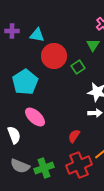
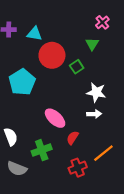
pink ellipse: (35, 117) -> (55, 118), moved
red cross: (79, 165) -> (78, 168), size x0.7
green cross: (44, 168) -> (42, 150), moved

